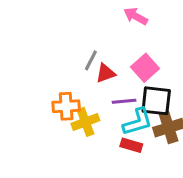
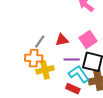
gray line: (91, 60) -> (40, 41), moved
cyan L-shape: (138, 122) -> (79, 74), turned -115

